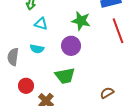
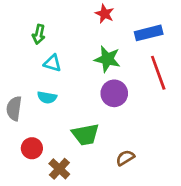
purple circle: (71, 46) -> (114, 93), moved
brown semicircle: (107, 93) -> (125, 158), moved

